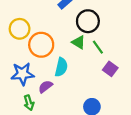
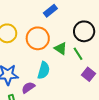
black circle: (88, 21) -> (84, 31), moved
orange circle: (41, 45) -> (38, 38), moved

